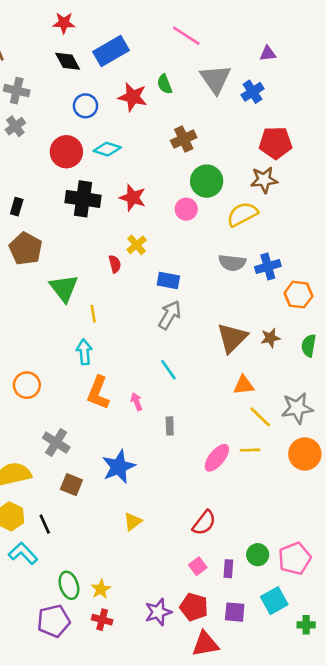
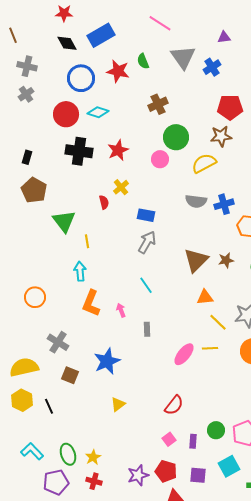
blue circle: (86, 106) -> (81, 78), size x1.4
red star: (133, 198) -> (118, 150), turned 30
cyan L-shape: (23, 553) -> (32, 451), moved

